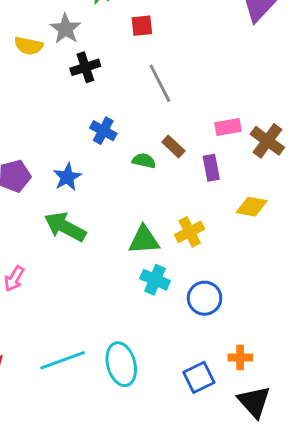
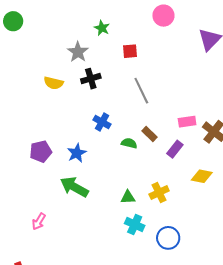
yellow semicircle: (29, 46) -> (54, 83), moved
purple rectangle: (211, 168) -> (175, 149), turned 48
green triangle: (144, 240) -> (128, 197), size x0.7

